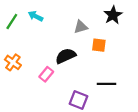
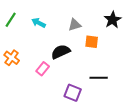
black star: (113, 15) -> (113, 20), moved
cyan arrow: (35, 16) -> (39, 23), moved

